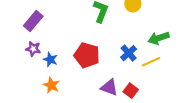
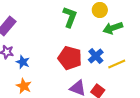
green arrow: (159, 38) -> (113, 28), moved
red pentagon: (87, 55) -> (70, 58), moved

